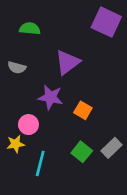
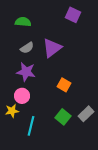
purple square: (106, 22) -> (73, 15), moved, size x0.7
gray semicircle: (17, 67) -> (27, 48), moved, turned -48
purple star: (51, 97) -> (26, 72), moved

